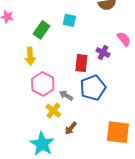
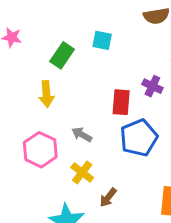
pink hexagon: (43, 84) -> (40, 150), moved
gray arrow: (66, 95) -> (82, 135), moved

